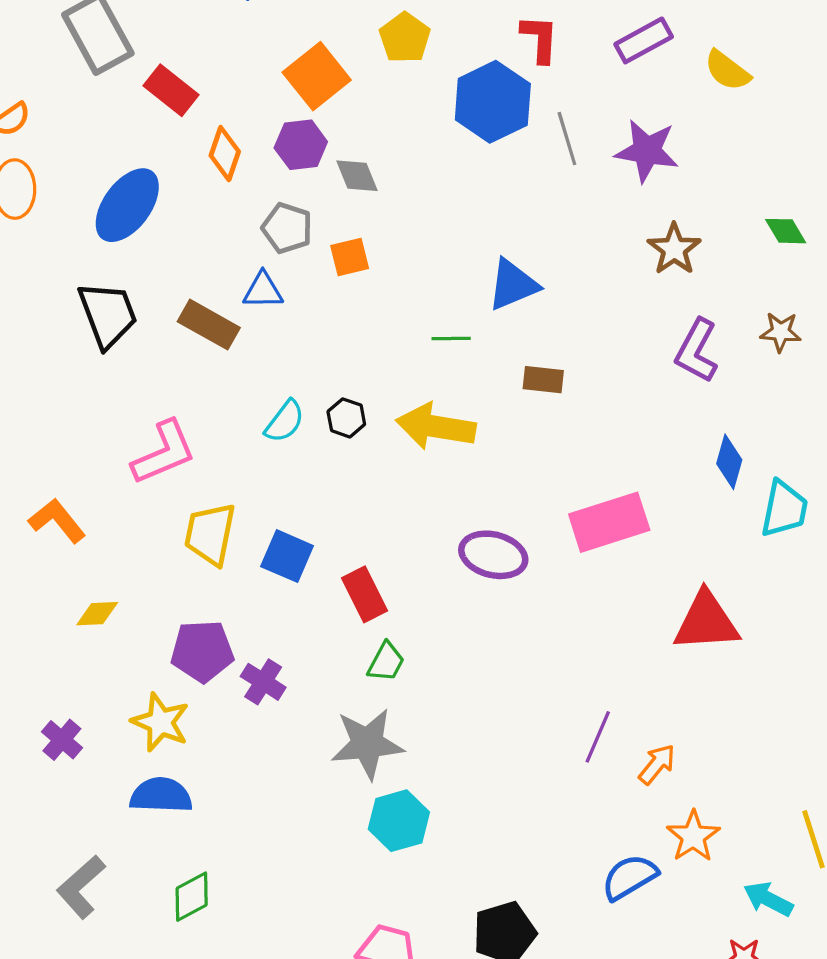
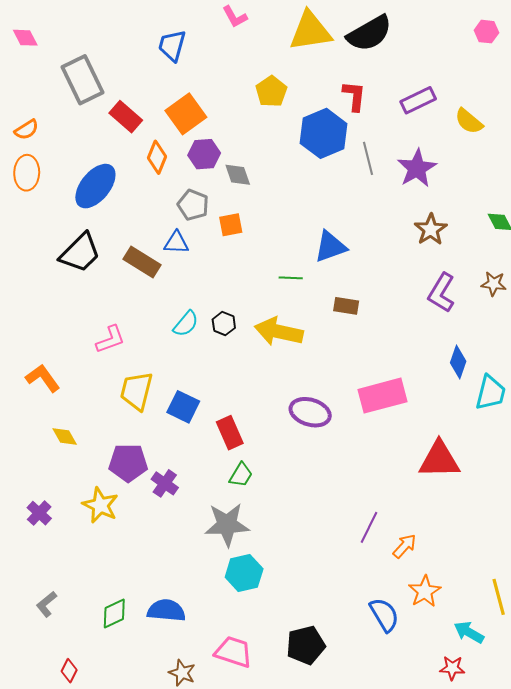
orange square: (317, 76) -> (186, 114), moved
purple star: (647, 151) -> (417, 168), turned 30
black trapezoid: (108, 315) -> (80, 253), turned 63
pink L-shape: (164, 453) -> (111, 339), size x0.7
yellow diamond: (97, 614) -> (65, 437), turned 60
blue semicircle: (161, 795) -> (166, 610), moved
blue semicircle: (629, 877) -> (384, 615), turned 87
gray L-shape: (81, 887) -> (46, 604), size x0.7

